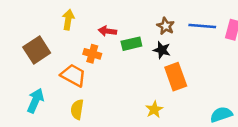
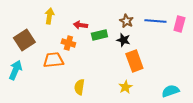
orange trapezoid: (73, 75) -> (53, 60), turned -35
cyan arrow: (35, 101) -> (15, 70), moved
yellow semicircle: (77, 109) -> (79, 87), moved
yellow star: (154, 109) -> (125, 87), moved

